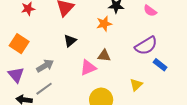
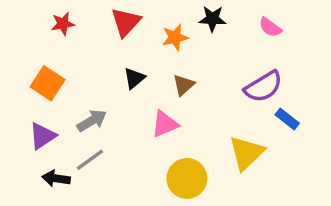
orange star: (104, 24) -> (175, 37), moved
brown triangle: (104, 56) -> (184, 85), moved, turned -48
purple triangle: (16, 75) -> (42, 136), turned 36
yellow triangle: (136, 85) -> (246, 153), size x1.6

